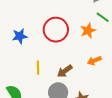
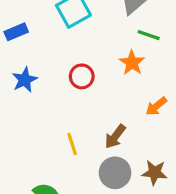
red circle: (56, 30) -> (82, 76), size x0.6
blue star: (20, 36) -> (25, 80), moved

